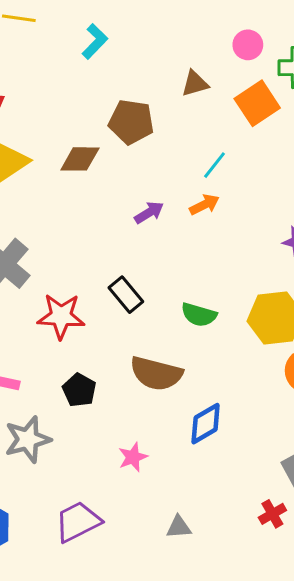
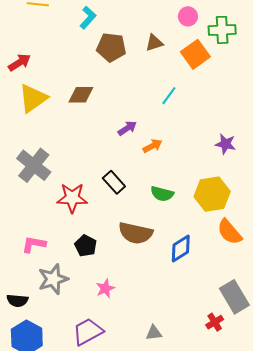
brown pentagon: (131, 122) -> (111, 47), moved
orange arrow: (204, 205) -> (153, 146), moved
blue diamond: (206, 424) -> (181, 249), moved
pink star: (133, 457) -> (105, 288), moved

